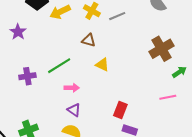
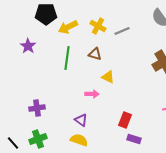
green line: (59, 66) -> (67, 58), moved, turned -50
purple cross: (27, 76) -> (37, 108), moved
pink arrow: (72, 88) -> (92, 94), moved

